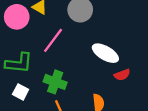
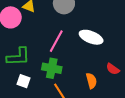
pink line: (53, 40) -> (56, 41), moved
red semicircle: (122, 75) -> (113, 69), moved, turned 64

